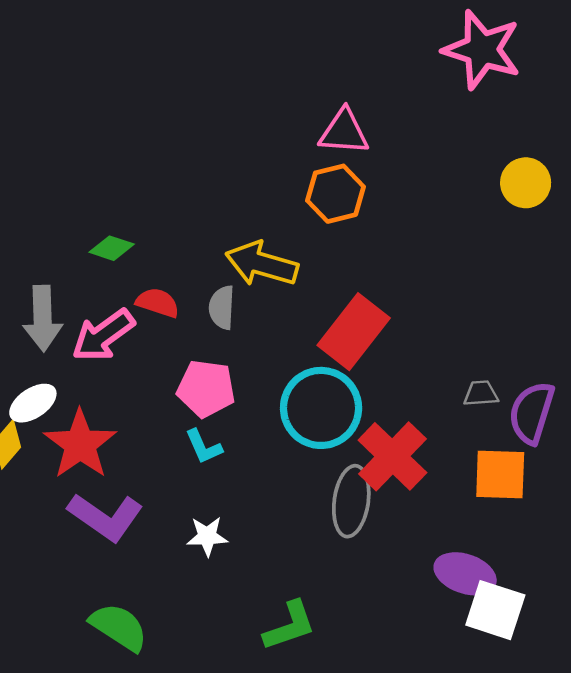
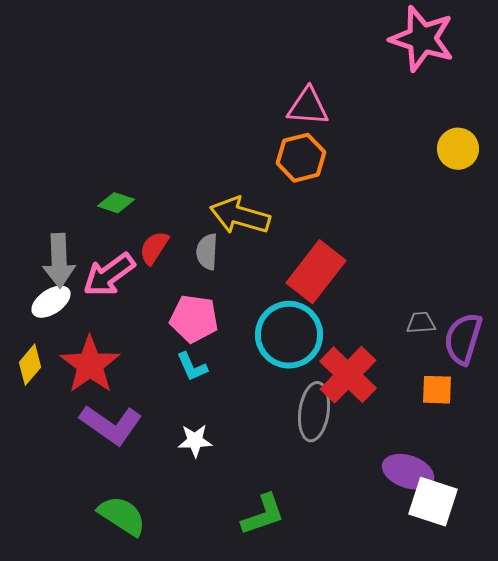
red semicircle: (158, 303) -> (154, 248), turned -75
white ellipse: (33, 403) -> (51, 302), moved
orange square: (500, 475) -> (437, 390), size x0.7

